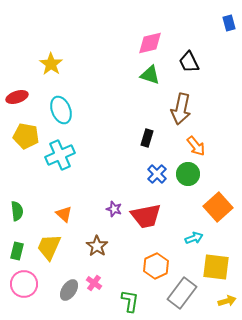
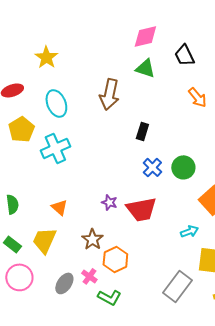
brown arrow: (181, 109) -> (109, 94), moved
yellow pentagon: (26, 136) -> (21, 129), turned 30
orange arrow: (196, 146) -> (197, 97), moved
green rectangle: (17, 251) -> (12, 244), turned -66
orange hexagon: (156, 266) -> (115, 259), moved
green L-shape: (130, 301) -> (109, 297), moved, turned 110

